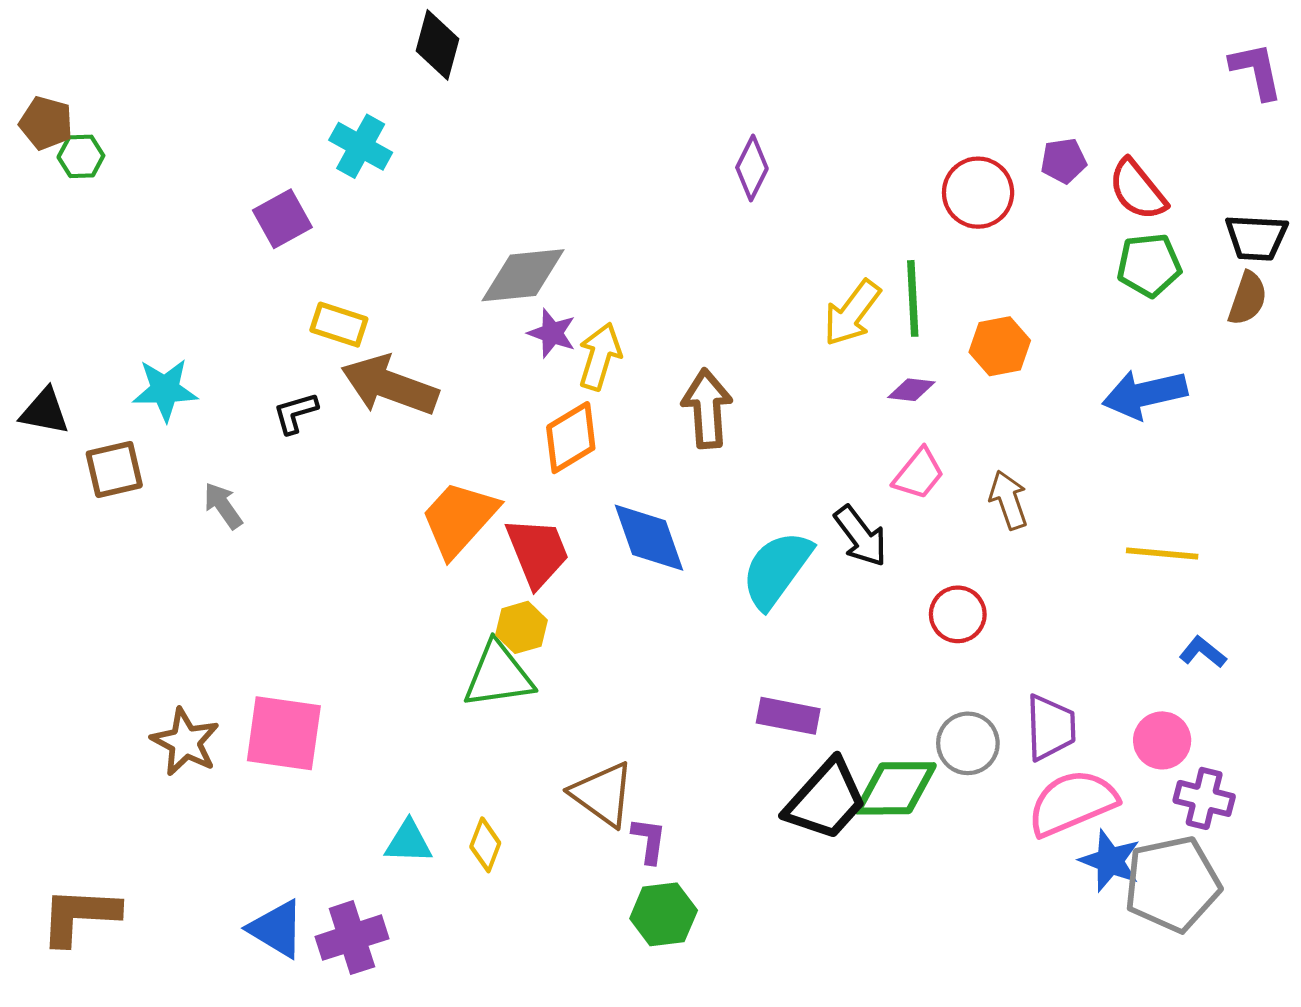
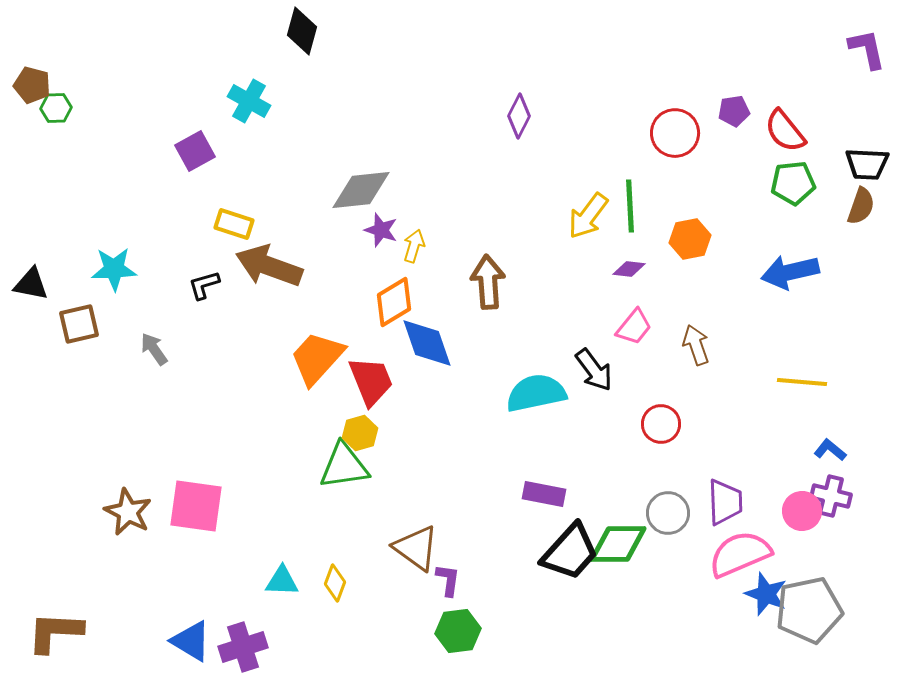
yellow arrow: (600, 356) -> (414, 246), size x0.7
blue diamond: (649, 538) -> (427, 343), moved
cyan semicircle: (777, 569) -> (536, 393), turned 42
purple cross: (1204, 798) -> (831, 496), moved

